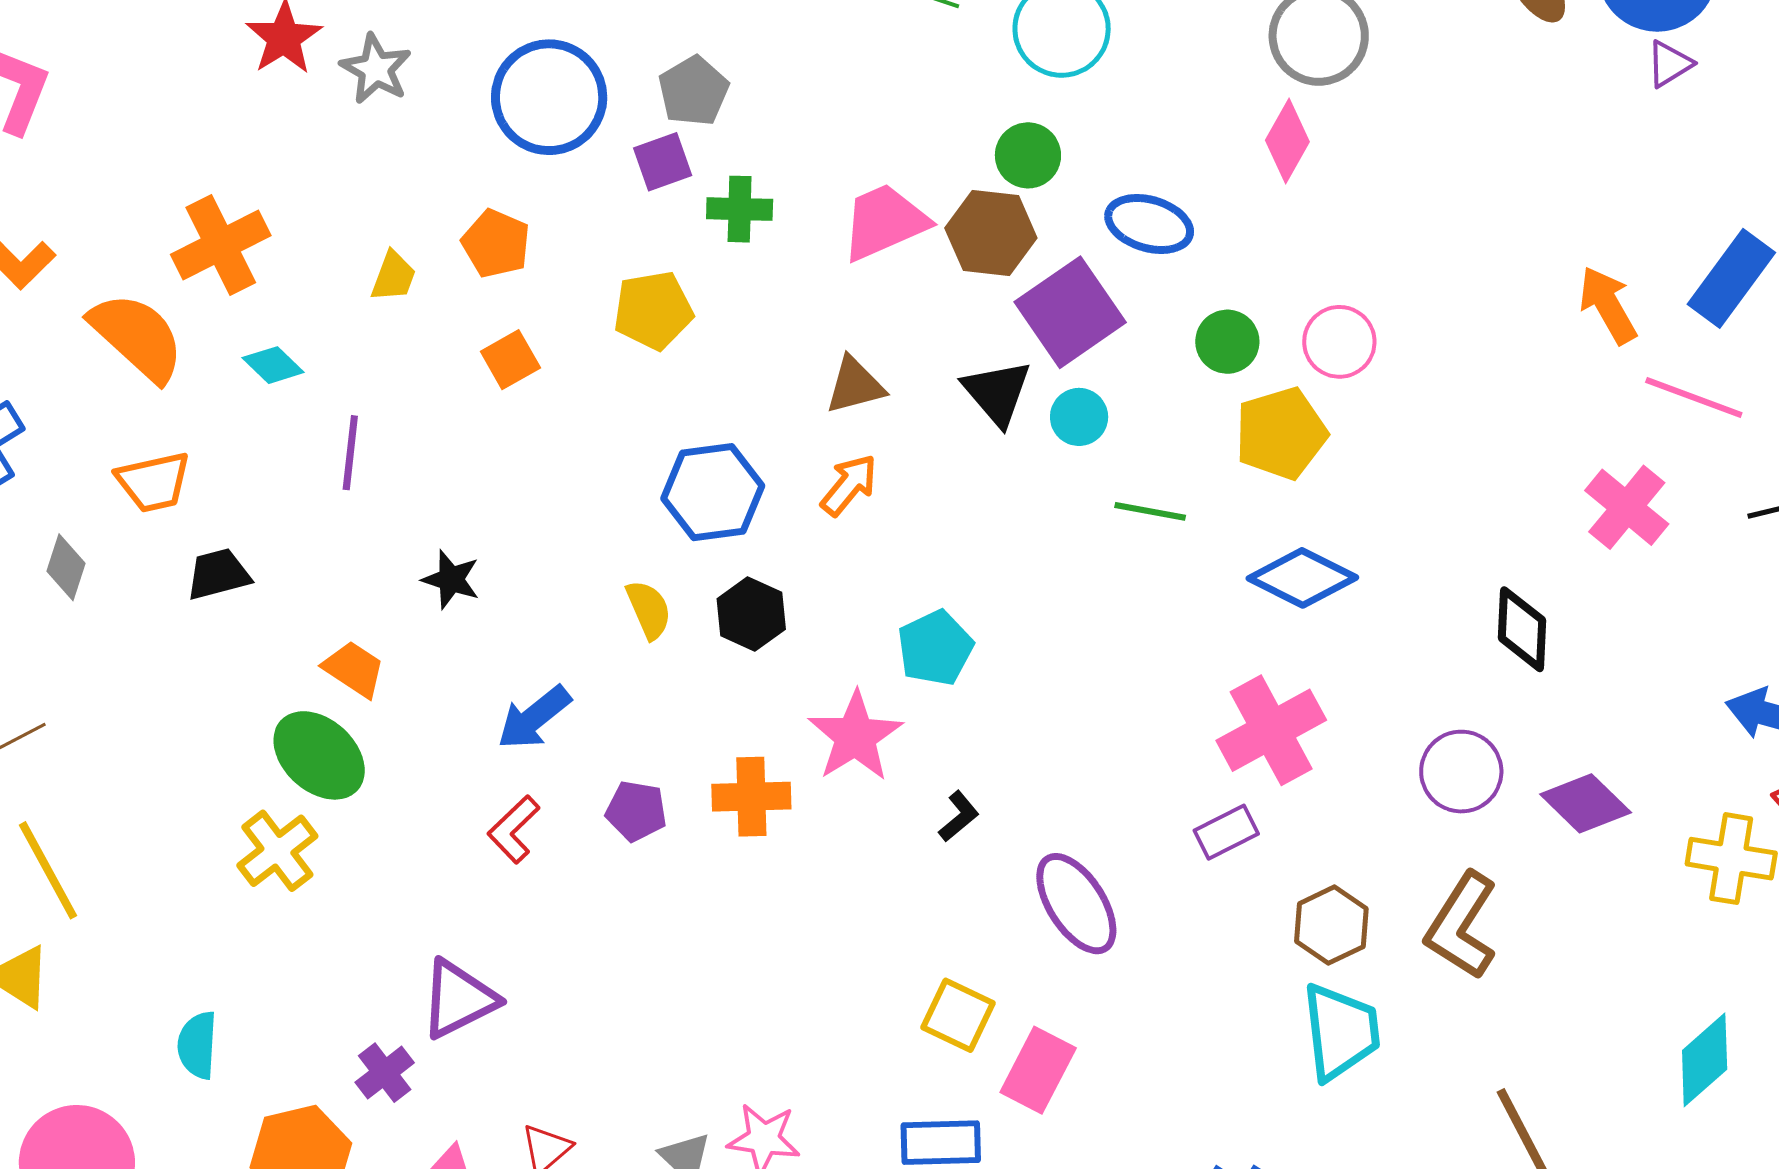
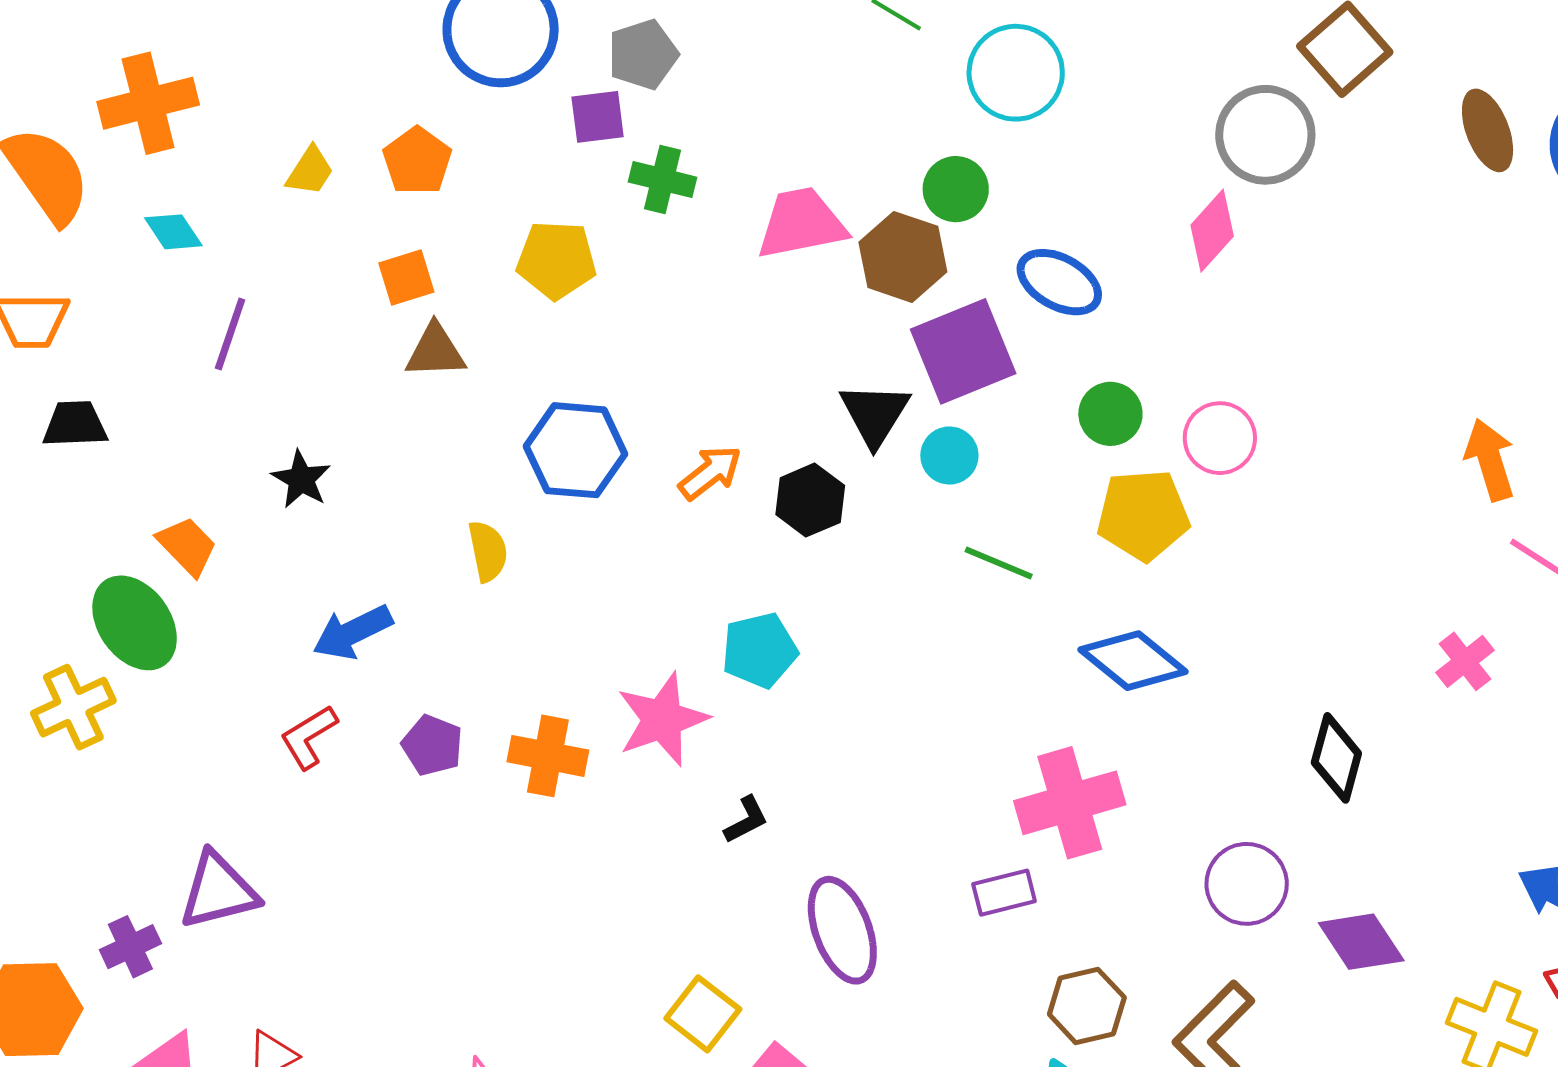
brown triangle: (855, 385) -> (435, 351), moved
pink cross: (1627, 507) -> (1465, 661), size x0.7
black hexagon: (751, 614) -> (810, 500), moved

